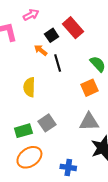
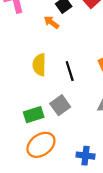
black line: (58, 63) -> (70, 71), moved

